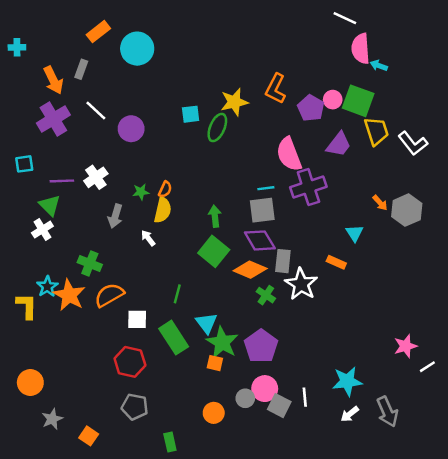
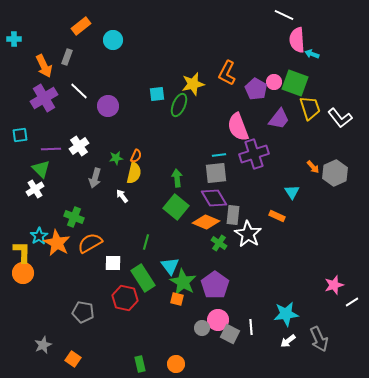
cyan circle: (137, 49) -> (113, 40), size x0.7
red hexagon: (130, 362) -> (125, 298), moved
orange circle: (30, 383) -> (23, 273), moved
gray pentagon: (135, 407) -> (83, 312), moved
orange circle: (214, 413) -> (176, 364), moved

